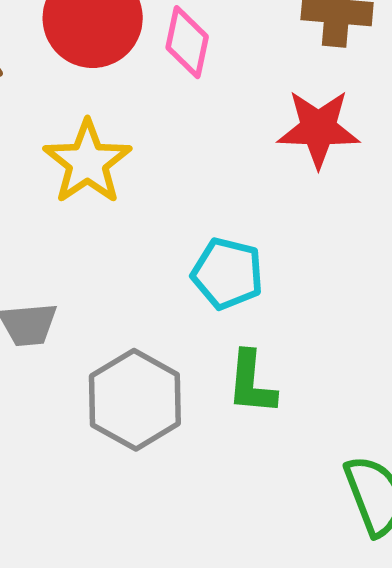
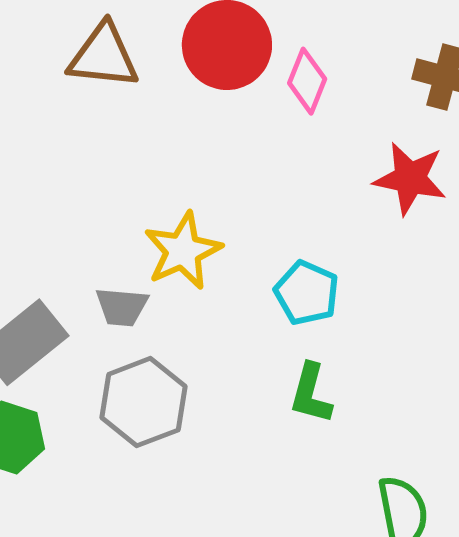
yellow star: (87, 162) -> (183, 251), moved
gray hexagon: (135, 400) -> (144, 402), moved

